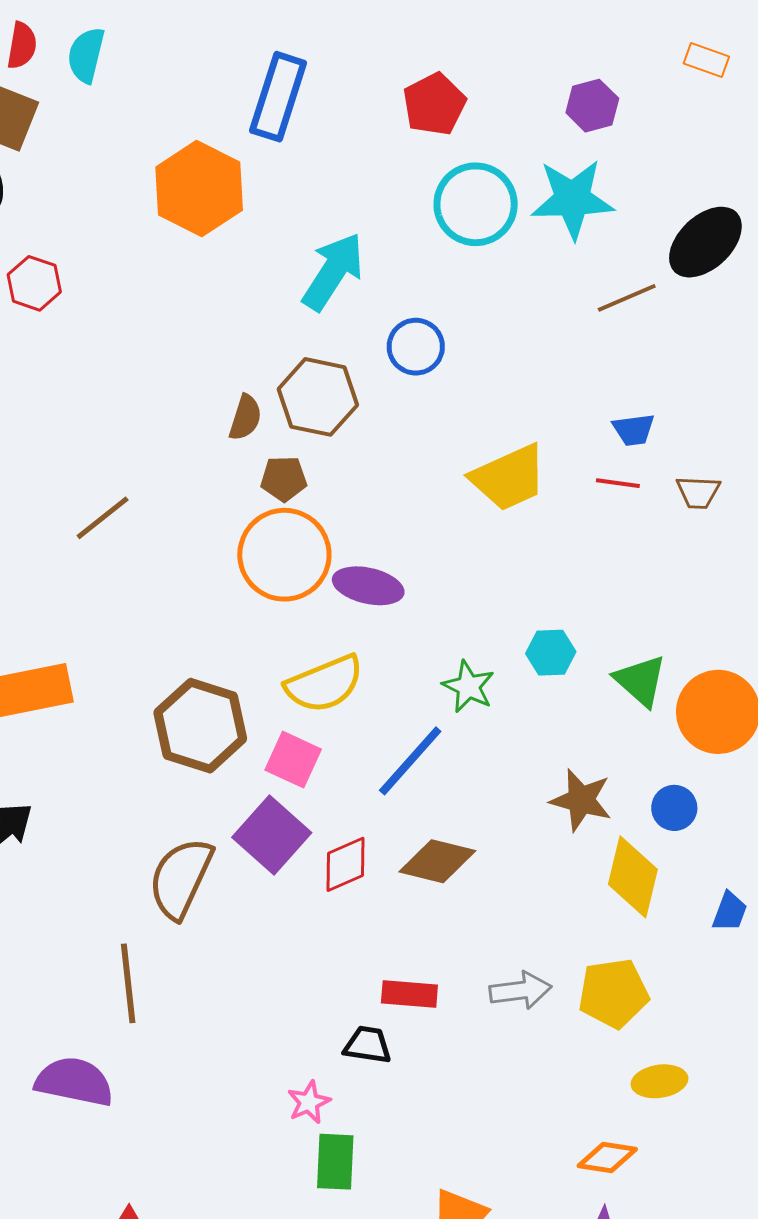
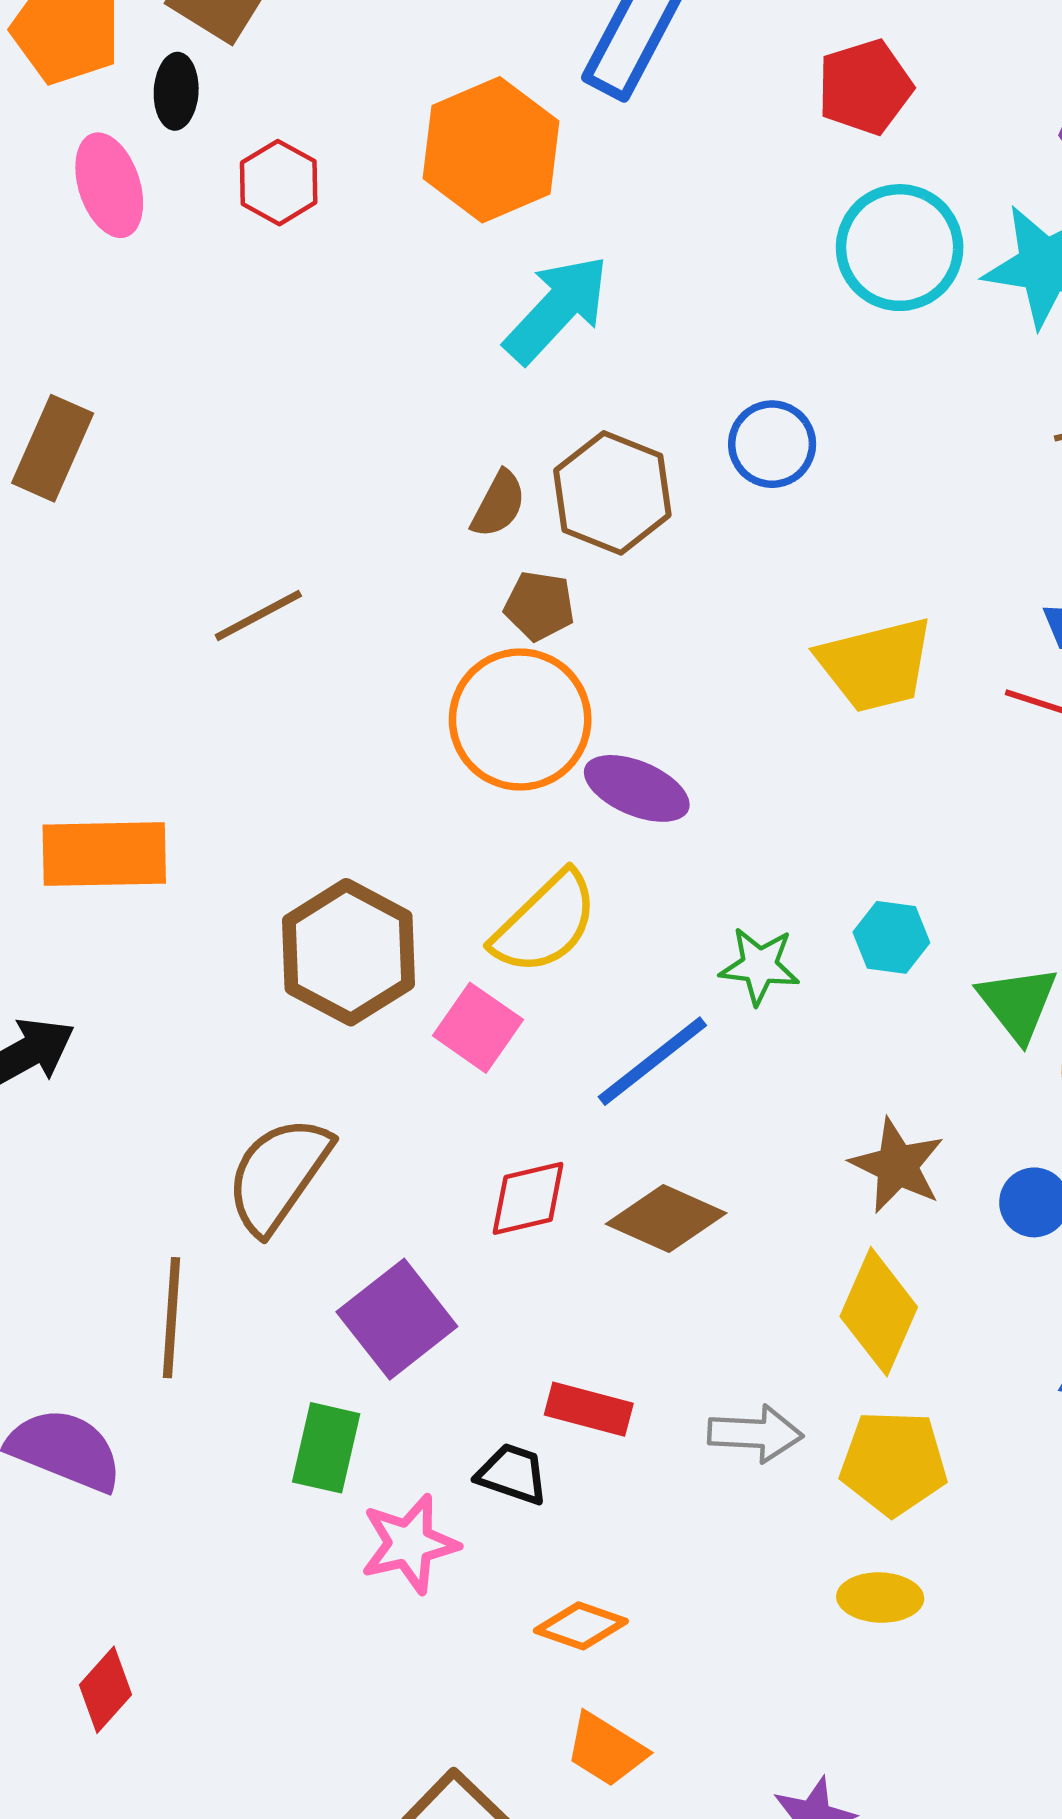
cyan arrow: (333, 272) -> (557, 309), moved
red hexagon: (34, 283) -> (279, 183), moved
yellow semicircle: (324, 684) -> (545, 923), turned -32
green star: (468, 687) -> (759, 966), turned -30
purple square: (272, 835) -> (397, 1319), moved
yellow diamond: (633, 877) -> (879, 1312), moved
yellow ellipse: (659, 1081) -> (880, 1598), moved
pink star: (309, 1102) -> (409, 1544), size x1.5
orange diamond: (607, 1158) -> (581, 1626), moved
green rectangle: (335, 1162) -> (326, 1448), moved

